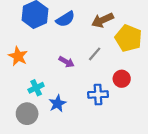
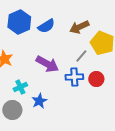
gray line: (95, 54) -> (81, 56), moved
purple arrow: (66, 62) -> (47, 64), size x1.6
blue cross: (98, 95) -> (74, 77), moved

